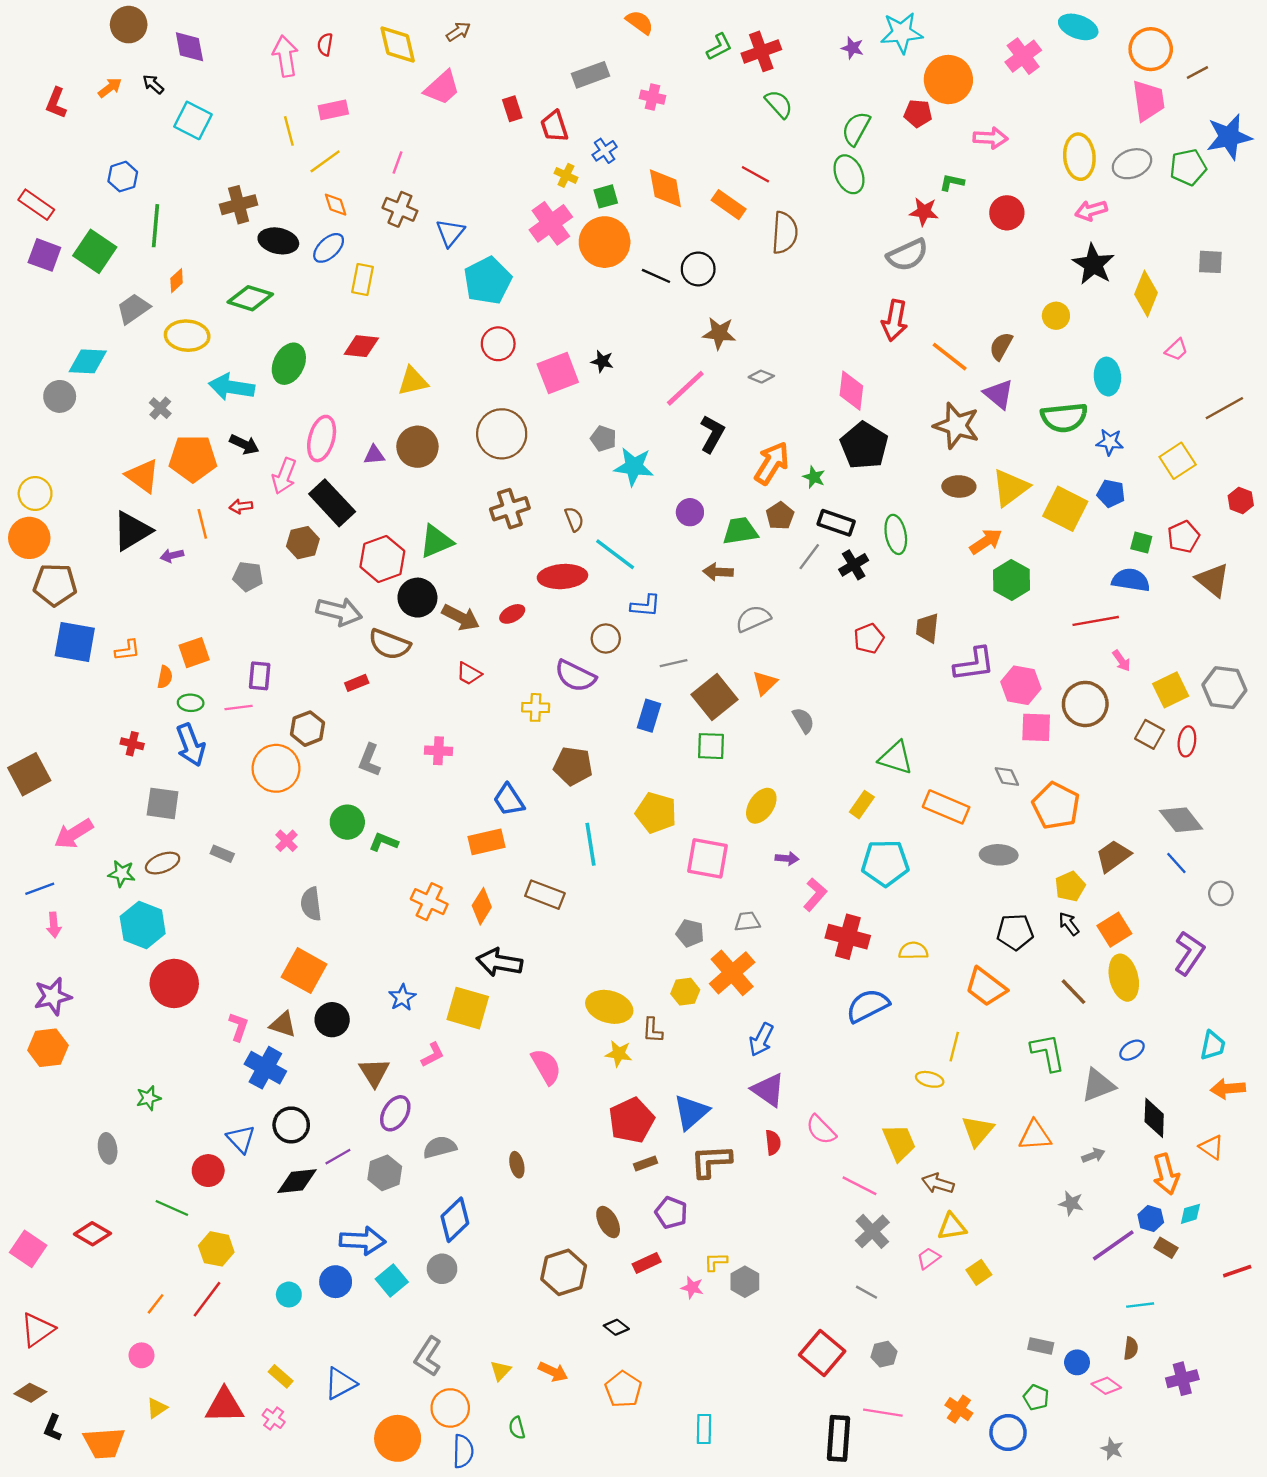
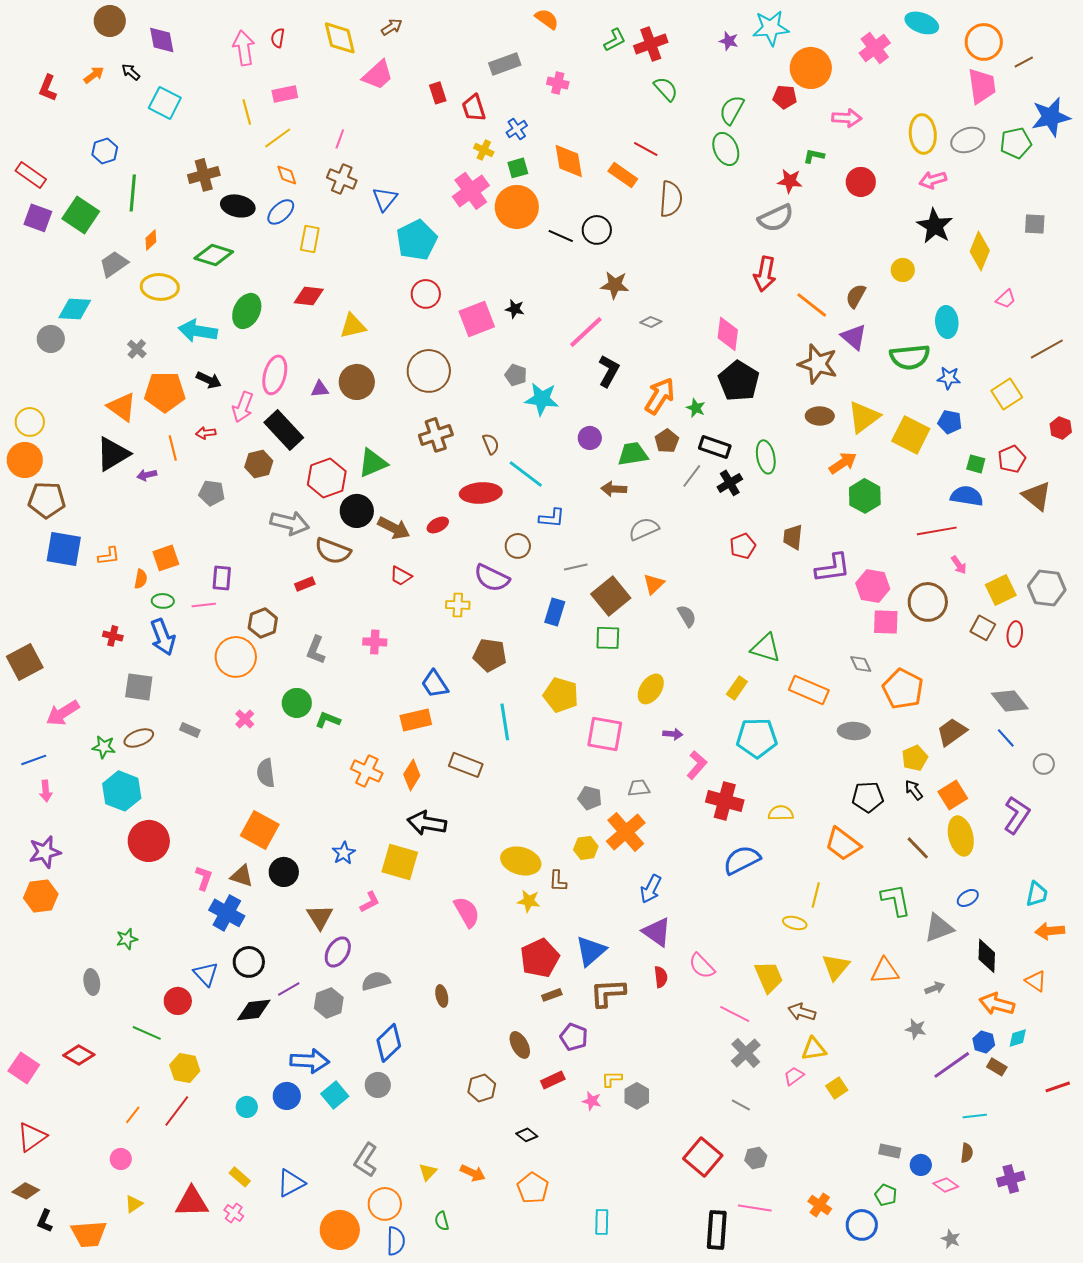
orange arrow: (1166, 1174) -> (997, 1004), turned 120
brown hexagon: (564, 1272) -> (482, 1088), size x0.7

